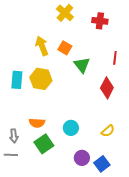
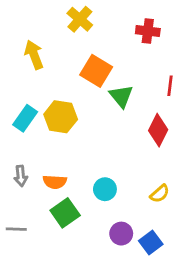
yellow cross: (65, 13) -> (80, 19), moved
yellow arrow: (42, 46) -> (34, 55), moved
orange square: (65, 48) -> (96, 71), size x1.5
cyan rectangle: (17, 80) -> (25, 118), turned 30
gray arrow: (14, 136) -> (21, 176), moved

